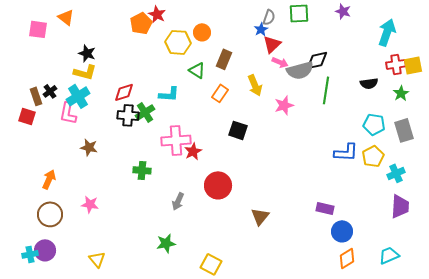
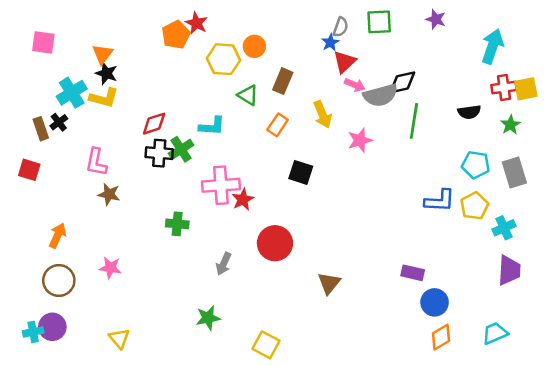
orange triangle: (66, 17) -> (103, 54), moved, turned 30
cyan cross: (78, 96) -> (72, 93), moved
pink L-shape: (68, 113) -> (96, 162), moved
red square: (27, 116) -> (29, 170), moved

